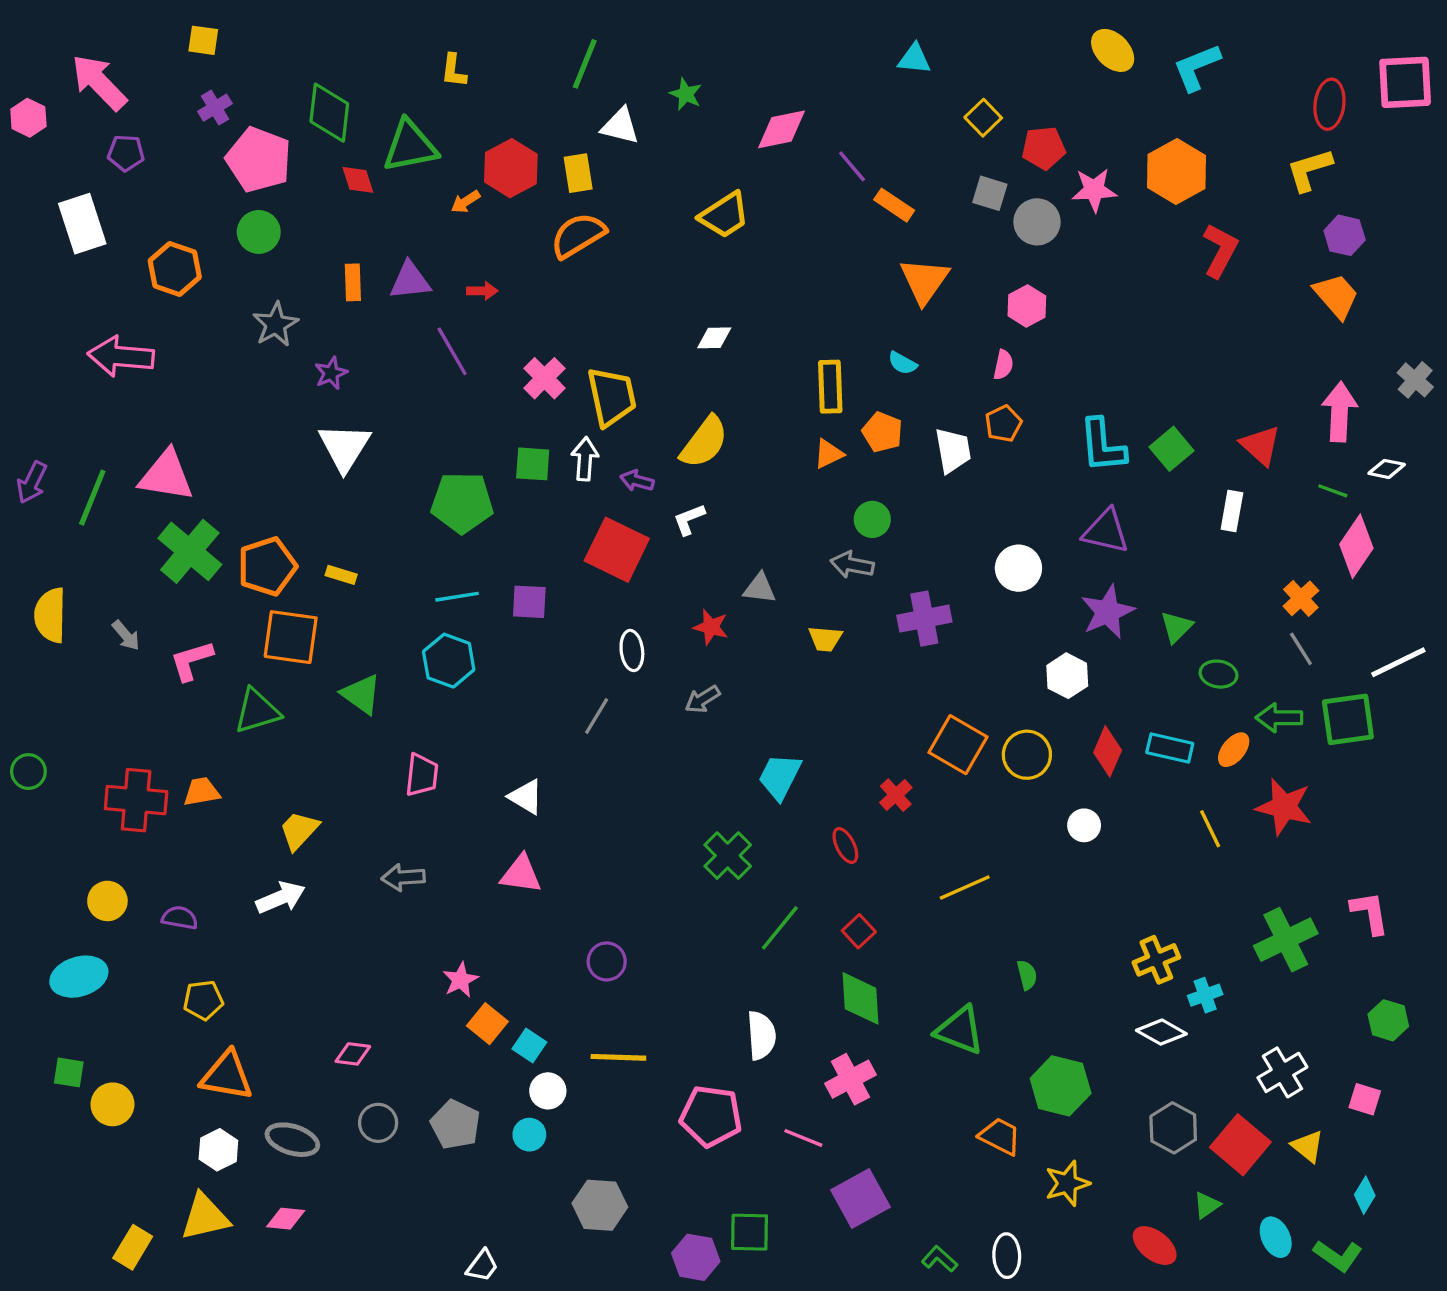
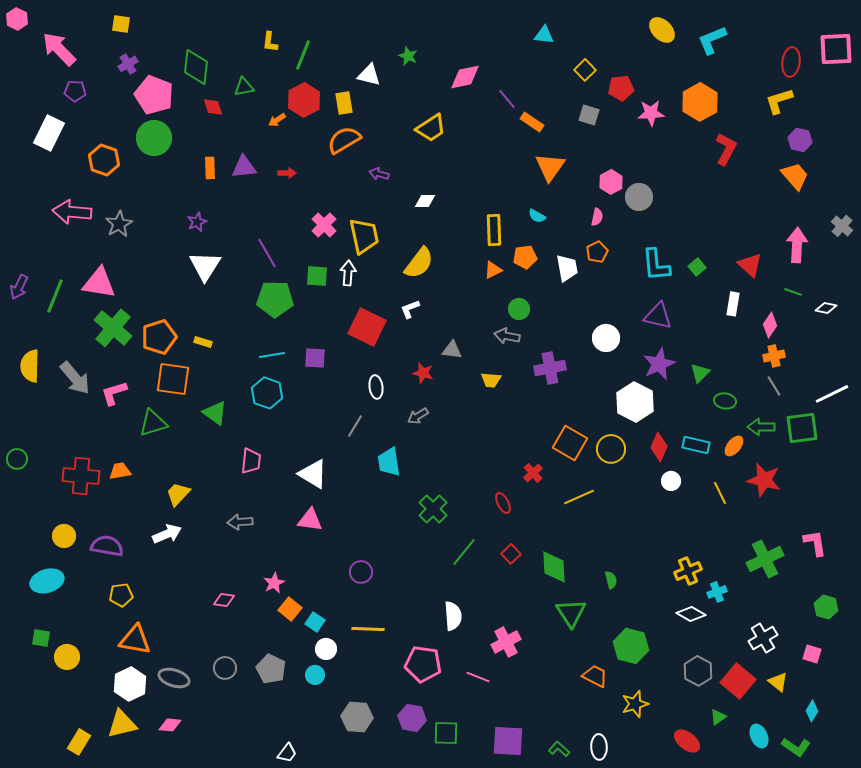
green line: (585, 64) -> (303, 55), moved
pink hexagon: (28, 118) -> (17, 19), moved
green triangle: (410, 146) -> (244, 87), size x0.6
gray circle: (1037, 222) -> (639, 197), moved
white rectangle: (82, 224) -> (49, 133), turned 44
green circle: (259, 232) -> (154, 138), size x1.4
gray star: (276, 324) -> (119, 224), moved
purple line: (452, 351) -> (267, 253), moved
orange pentagon: (882, 432) -> (525, 257), turned -30
green square: (1171, 449) -> (697, 267), size x0.7
white diamond: (1387, 469) -> (826, 308), moved
purple arrow: (637, 481) -> (379, 174), moved
pink diamond: (1356, 546) -> (770, 325), moved, size x0.7
orange cross: (1301, 598) -> (774, 356), turned 30
gray arrow: (126, 635) -> (75, 378), size x1.8
white hexagon: (1067, 676) -> (635, 402), size x1.5
cyan trapezoid: (780, 777) -> (389, 462), moved, turned -36
white triangle: (526, 797) -> (313, 474), size x1.4
white circle: (1084, 825) -> (671, 481), moved
yellow line: (965, 888) -> (579, 497), moved
purple semicircle: (180, 918) -> (107, 546), size x1.5
green diamond: (860, 998) -> (554, 567), moved
green triangle: (960, 1030) -> (571, 613), turned 36
pink diamond: (353, 1054) -> (224, 600), moved
white hexagon: (218, 1150) -> (130, 684), size x1.4
purple square: (860, 1198) -> (508, 741), moved, turned 32
purple hexagon: (696, 1257) -> (412, 718), moved

